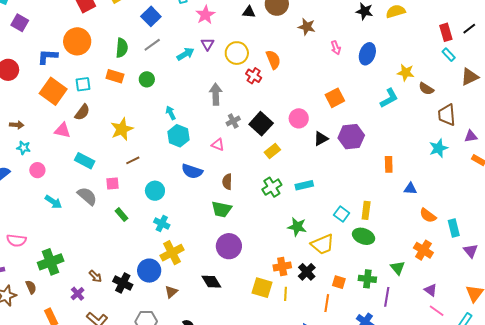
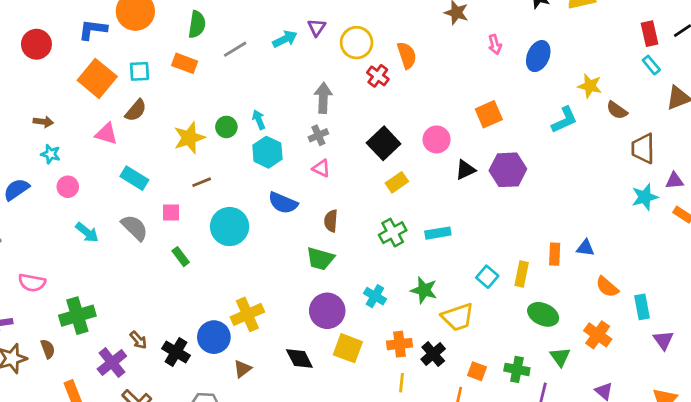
gray line: (152, 45) -> (235, 49), moved
green circle: (147, 79) -> (226, 127), moved
gray cross: (233, 121) -> (318, 135), moved
cyan star: (438, 148) -> (645, 197), moved
orange rectangle: (389, 164) -> (555, 254), moved
cyan circle: (155, 191) -> (230, 227), size x1.4
cyan cross: (162, 224) -> (375, 296), moved
green ellipse: (364, 236) -> (543, 314), moved
yellow square: (262, 288) -> (348, 348), moved
purple cross: (78, 294) -> (112, 362), size x1.5

